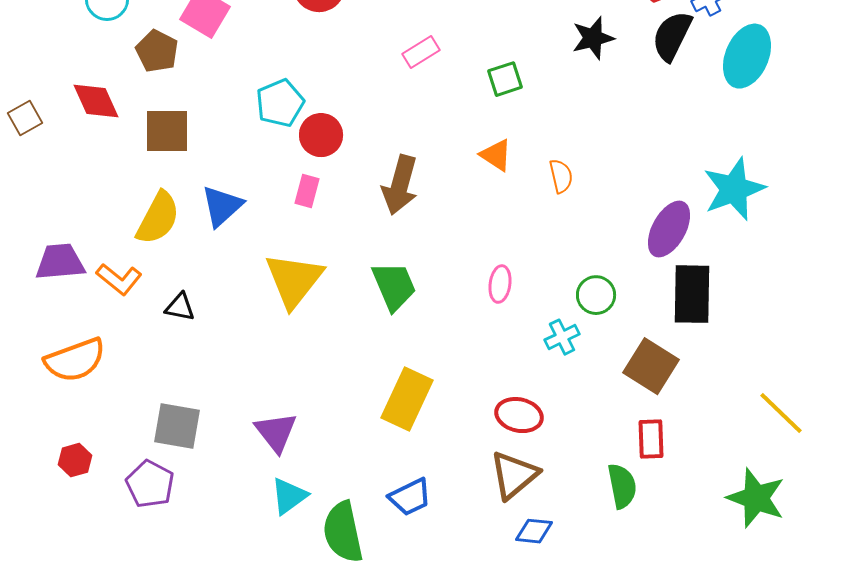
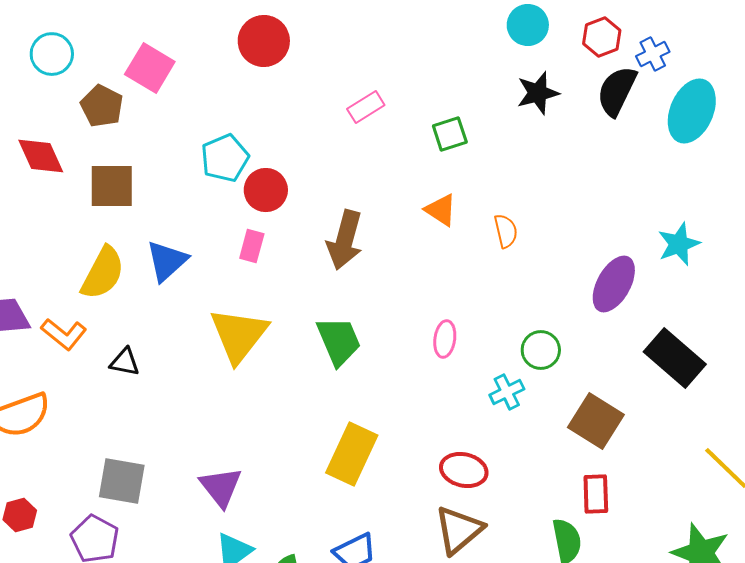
cyan star: (734, 189) -> (679, 244), size x0.7
black rectangle: (692, 294) -> (675, 358), moved, turned -50

